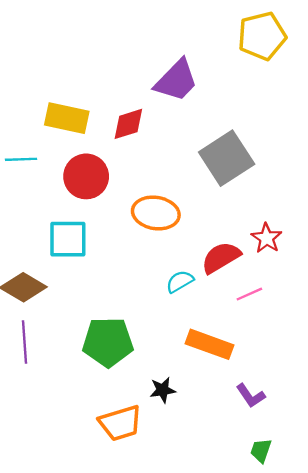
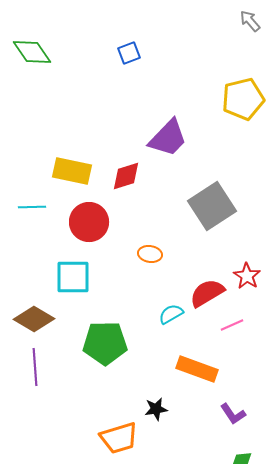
orange ellipse: (156, 213) -> (150, 254), size x0.6
green pentagon: (108, 342) -> (105, 343), moved

